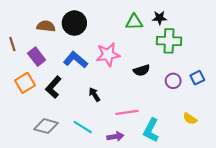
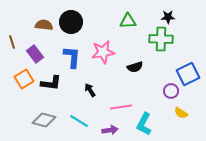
black star: (159, 18) -> (168, 17), moved
blue L-shape: (75, 60) -> (72, 57), turned 55
blue square: (197, 78) -> (188, 74), size x1.6
purple circle: (173, 81) -> (171, 91), moved
black L-shape: (53, 87) -> (51, 83), turned -125

